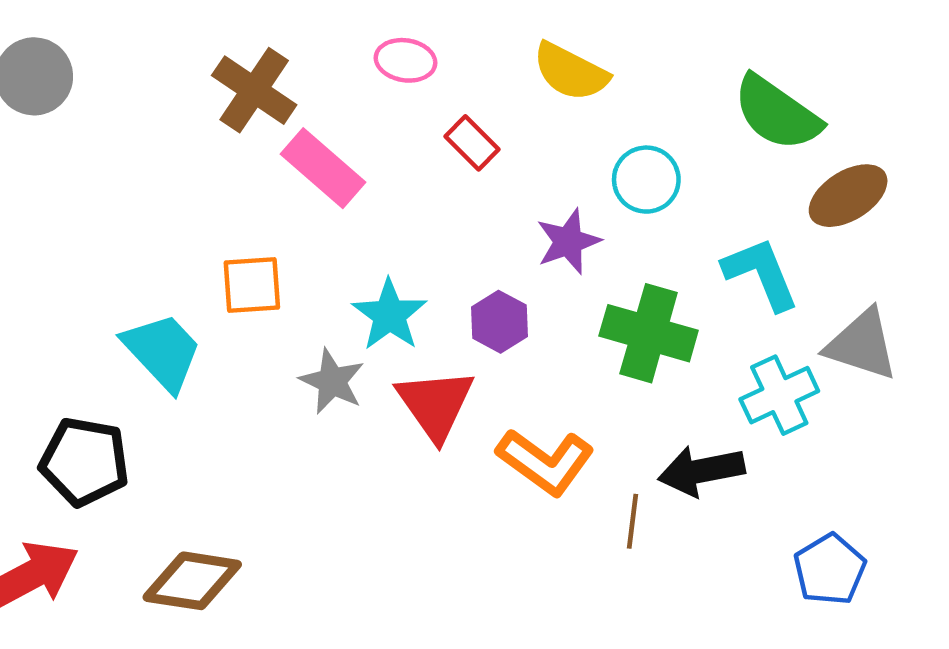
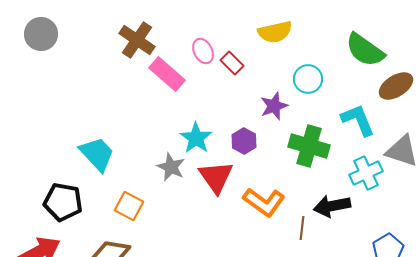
pink ellipse: (406, 60) -> (203, 51), moved, turned 55
yellow semicircle: (571, 72) -> (275, 32), turned -40
orange square: (252, 285) -> (129, 206), moved, turned 32

